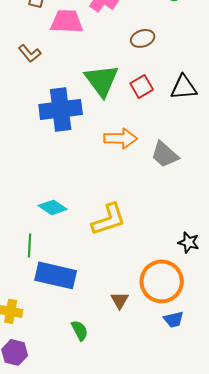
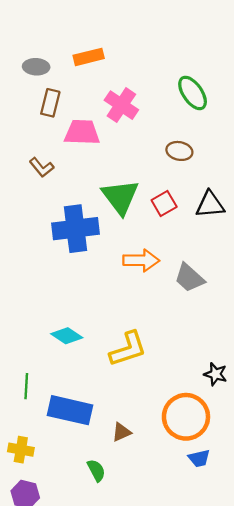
brown ellipse: (143, 38) -> (179, 151), moved, turned 30
green line: (30, 245) -> (26, 386), moved
brown triangle: (120, 300) -> (121, 432), moved, turned 36

